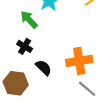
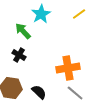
black semicircle: (44, 68) -> (39, 92), moved

